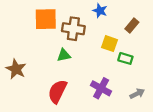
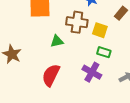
brown cross: (73, 29) -> (77, 22), moved
green rectangle: (125, 58) -> (104, 52), moved

